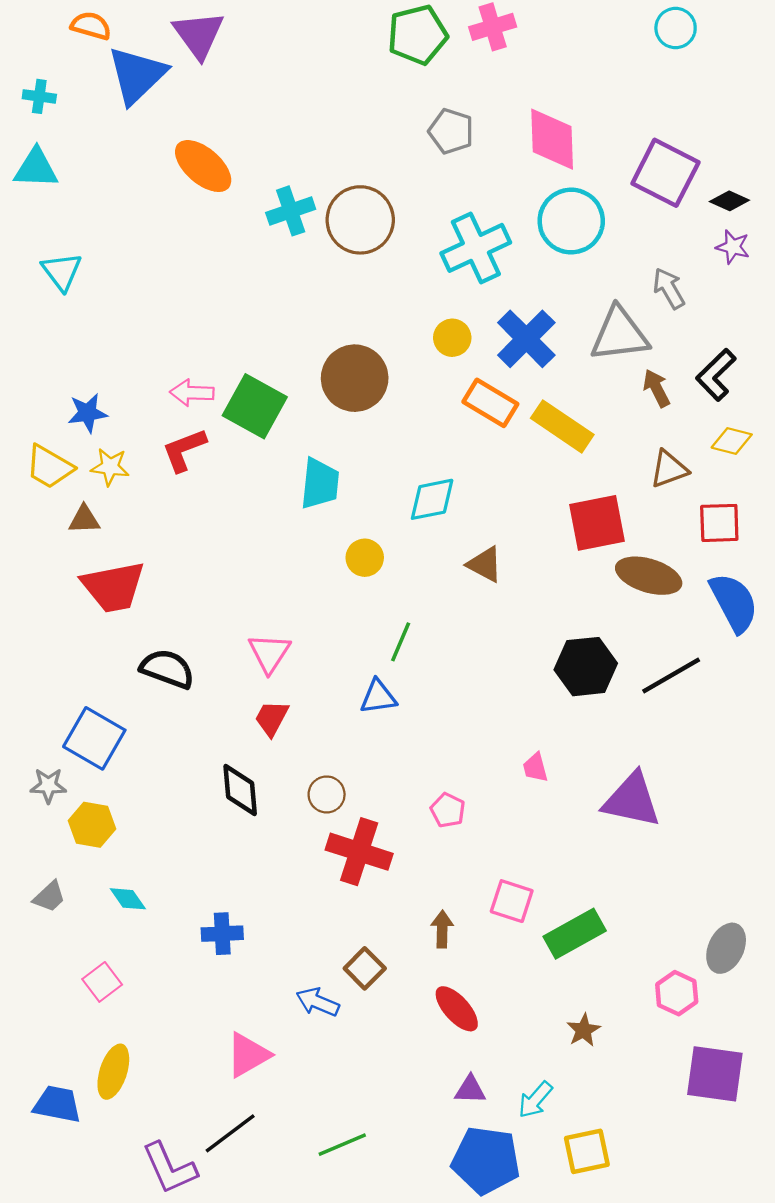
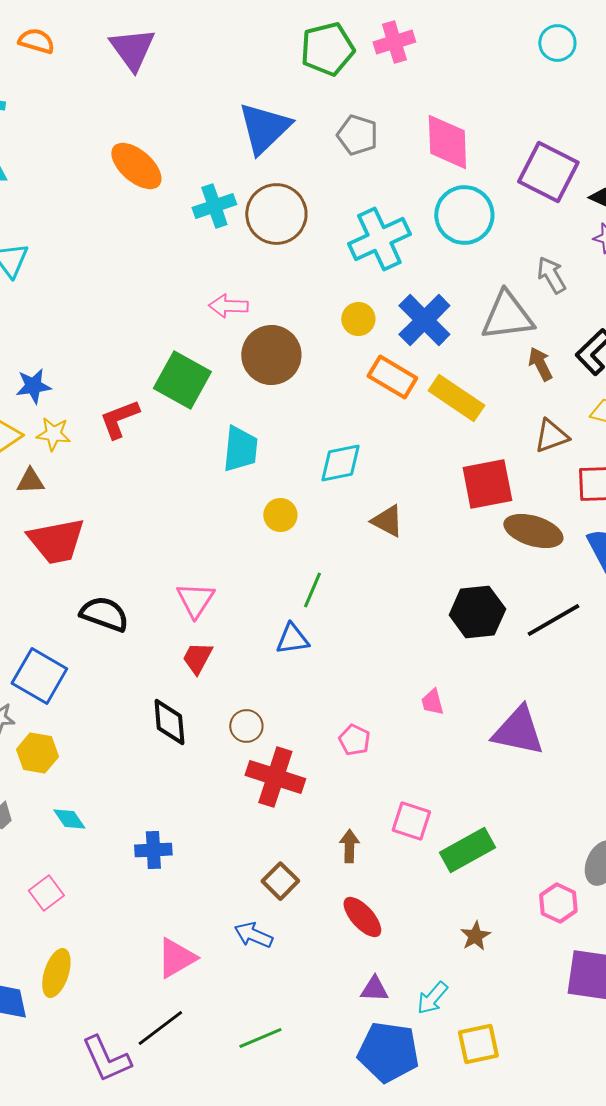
blue triangle: (137, 75) -> (264, 128), moved
pink arrow: (192, 393) -> (228, 306), moved
blue arrow: (318, 1002) -> (253, 935), moved

